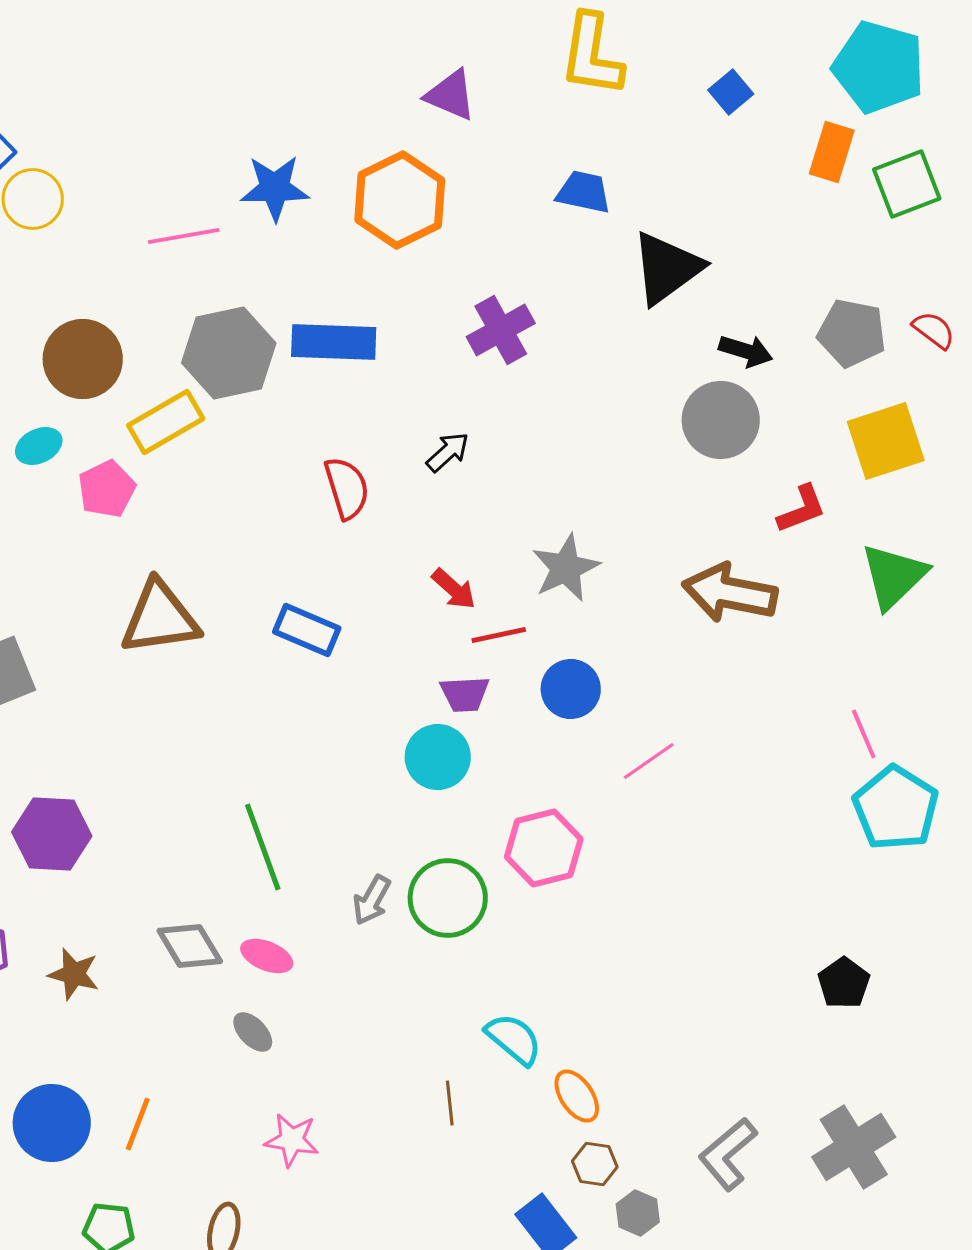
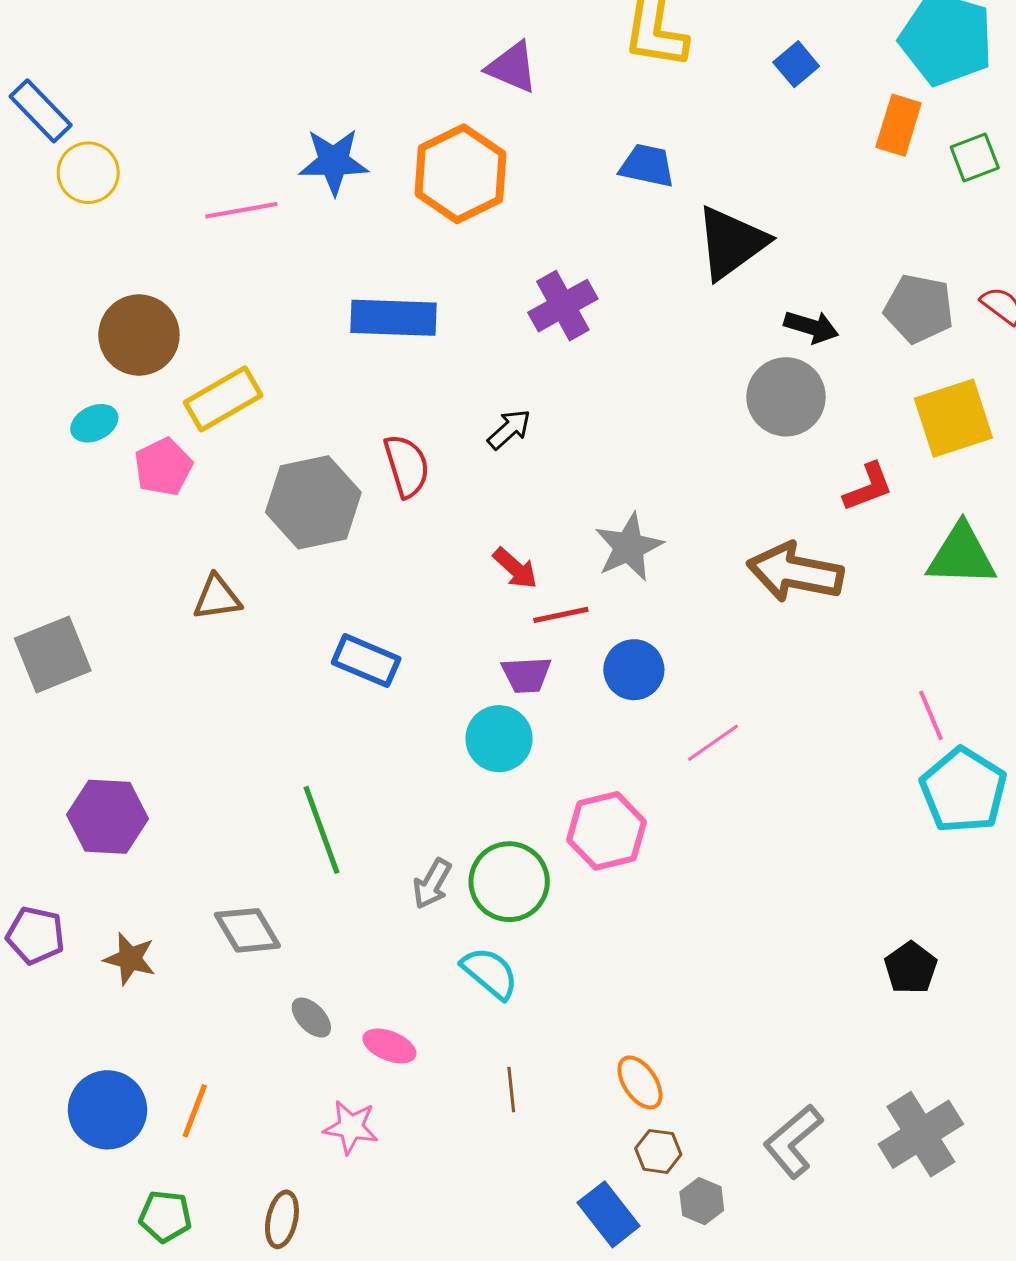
green square: (907, 184) -> (975, 158), size x0.7
gray hexagon: (229, 353) -> (313, 502), moved
green triangle: (894, 576) -> (961, 555), turned 46
brown triangle: (160, 618) -> (217, 598), size x0.6
blue rectangle: (307, 630) -> (366, 661), moved
pink ellipse: (267, 956) -> (389, 1046), moved
cyan semicircle: (514, 1039) -> (490, 973), moved

